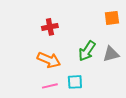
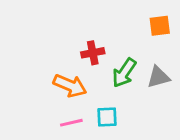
red cross: (50, 27) -> (93, 53), moved

